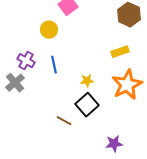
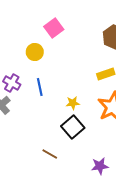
brown line: (64, 121) -> (50, 154), moved

